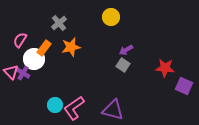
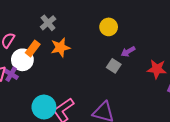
yellow circle: (111, 17) -> (109, 27), moved
purple arrow: (126, 50) -> (128, 52), moved
cyan circle: (55, 105) -> (44, 107), size x1.5

